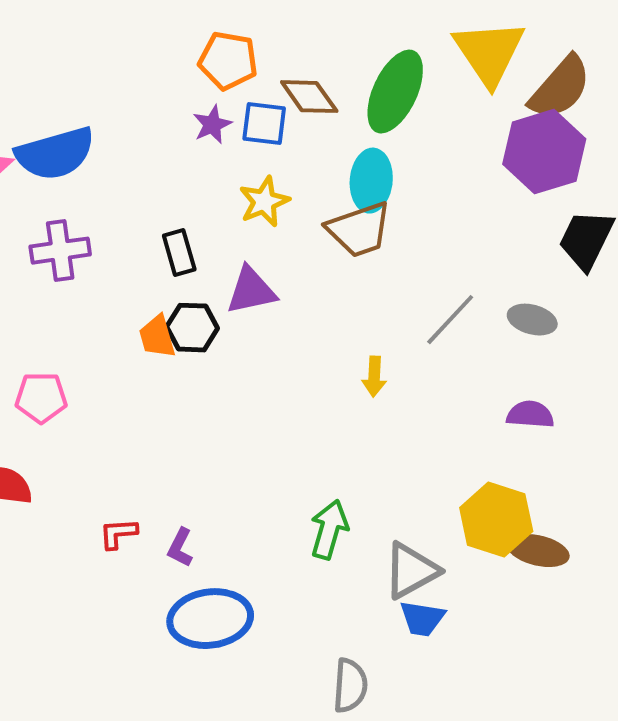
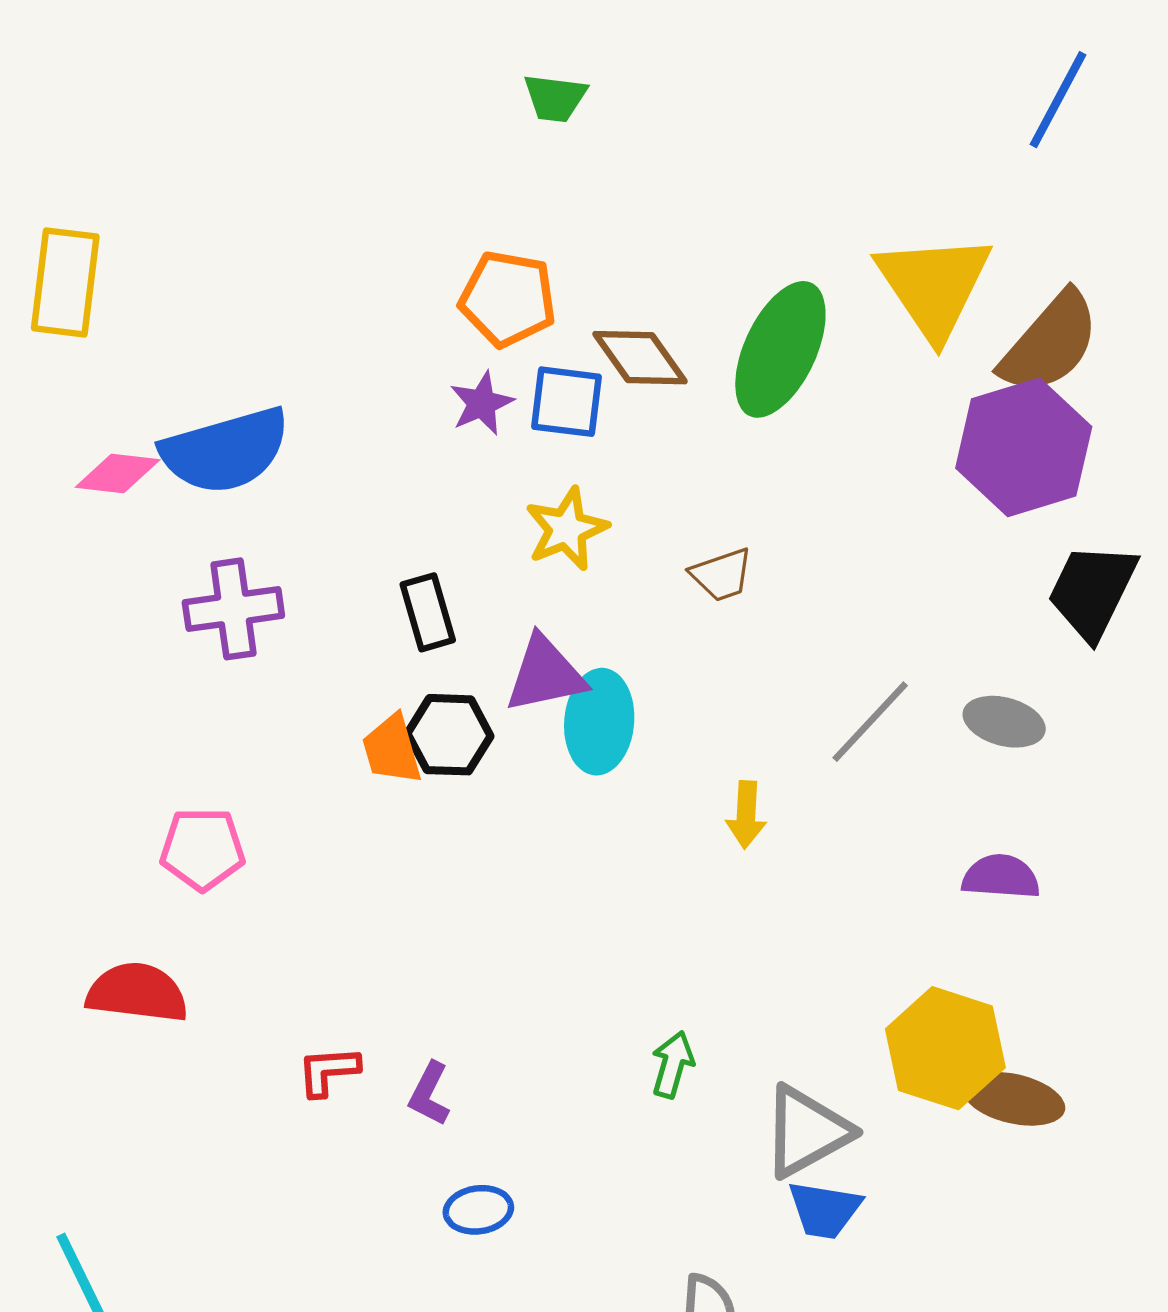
cyan ellipse: (371, 181) -> (599, 722), moved
brown trapezoid: (359, 230) -> (722, 575), size x0.6
green arrow: (329, 530) -> (673, 1065), size x0.7
blue ellipse: (210, 619) -> (478, 1210), size x0.5

